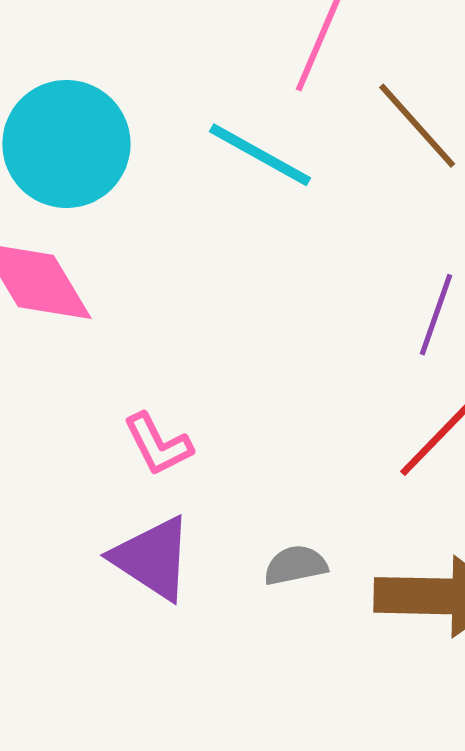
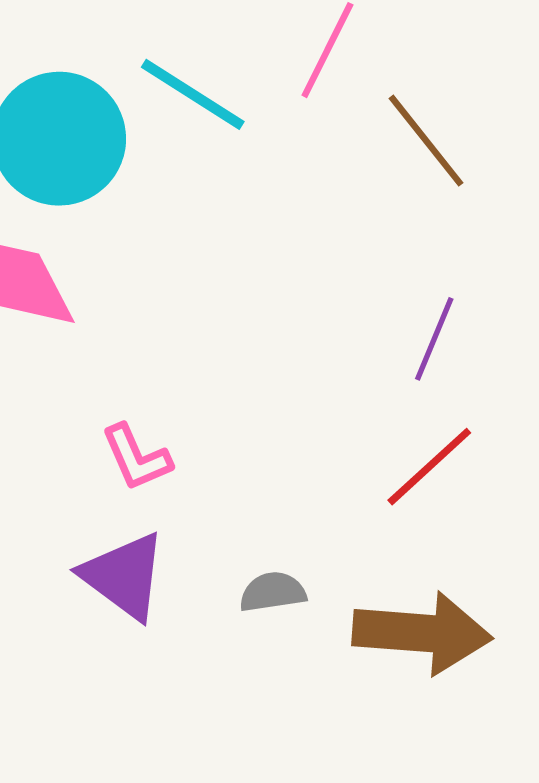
cyan line: (260, 155) -> (193, 94), moved

